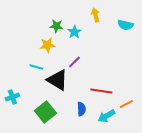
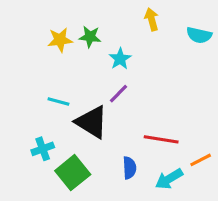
cyan star: (74, 32) -> (120, 59), moved
yellow star: (47, 45) -> (60, 40), moved
cyan cross: (12, 97) -> (43, 149), moved

